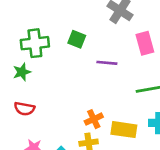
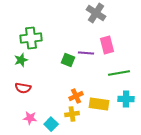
green square: (77, 39) -> (68, 60), moved
pink rectangle: (145, 43) -> (107, 45), moved

